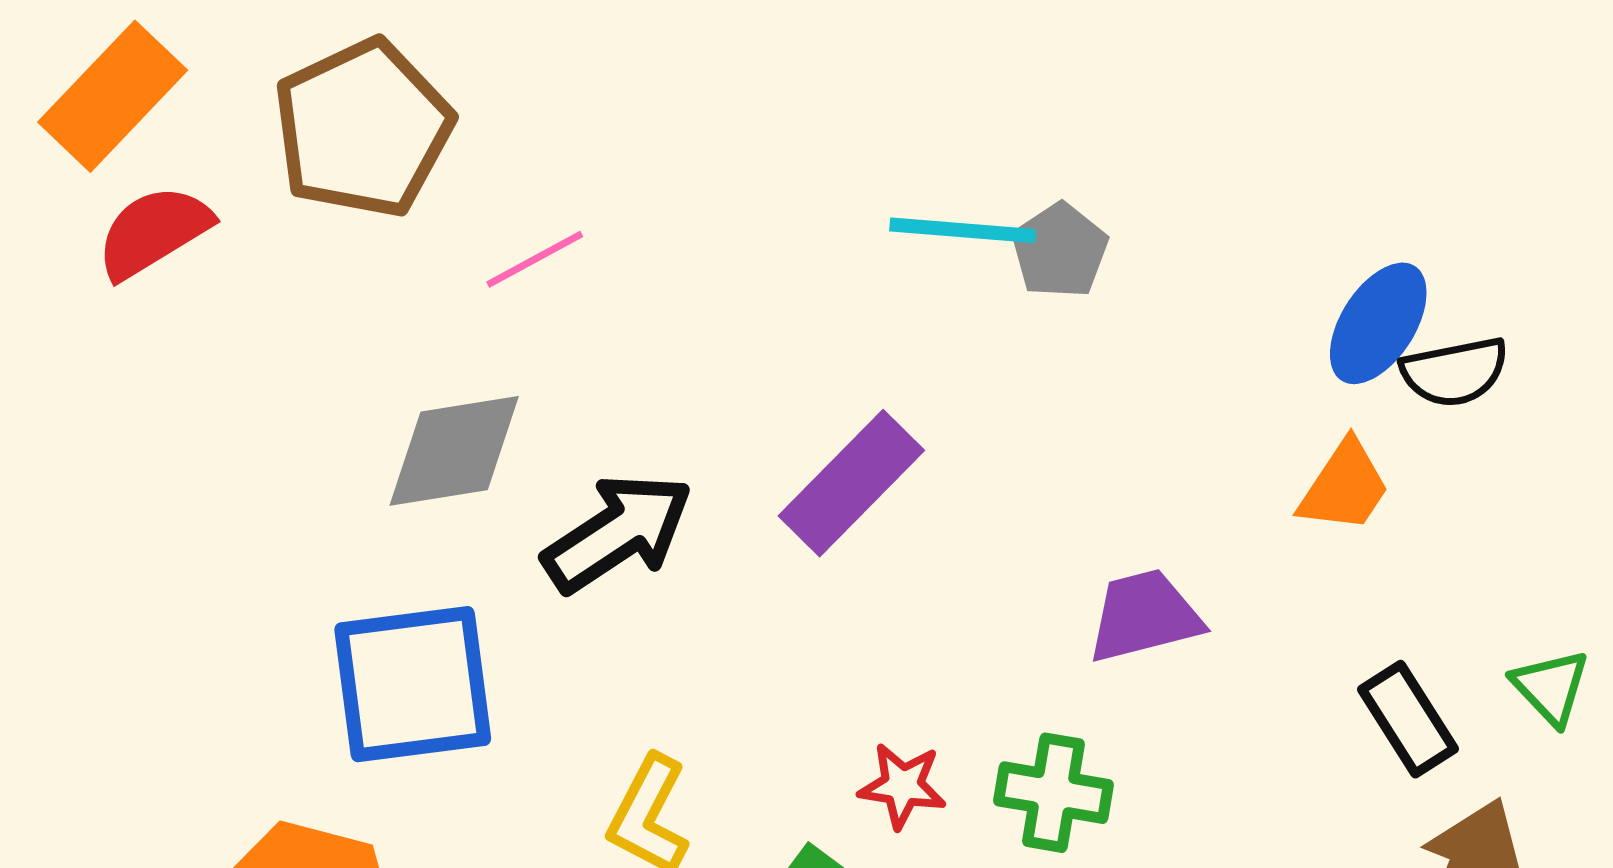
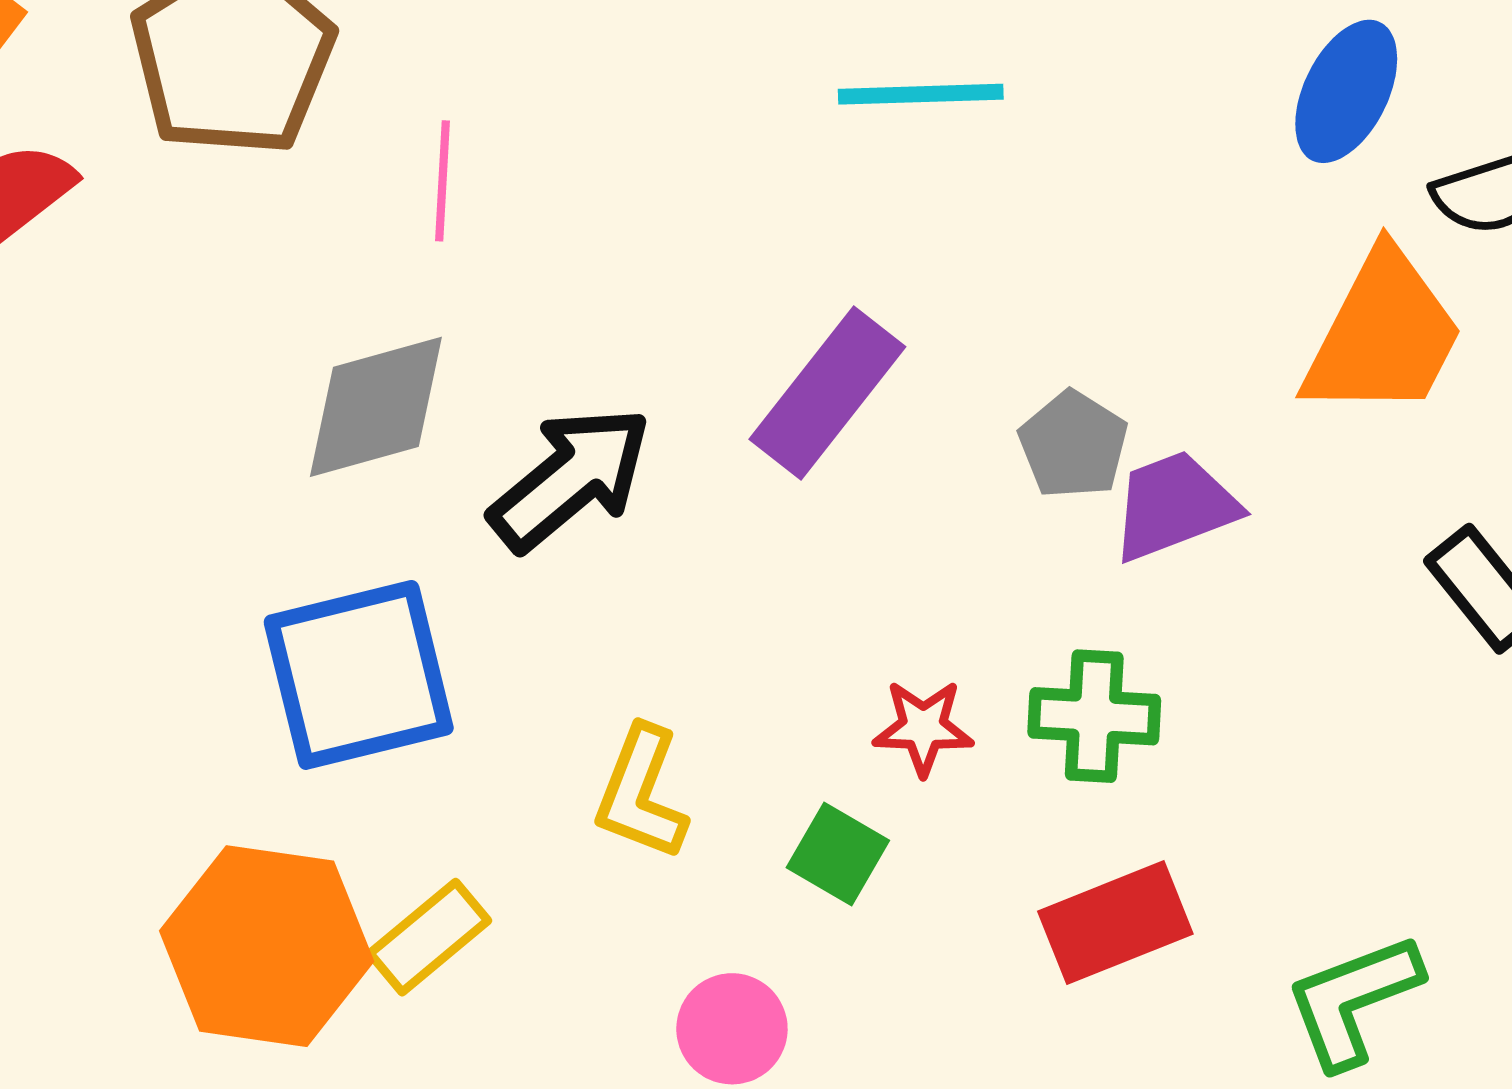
gray pentagon: (1060, 251) -> (1073, 445), moved
pink line: (535, 259) -> (443, 181), turned -52
blue ellipse: (1378, 323) -> (1346, 91), moved
orange trapezoid: (1344, 487) -> (1383, 335), size x1.6

